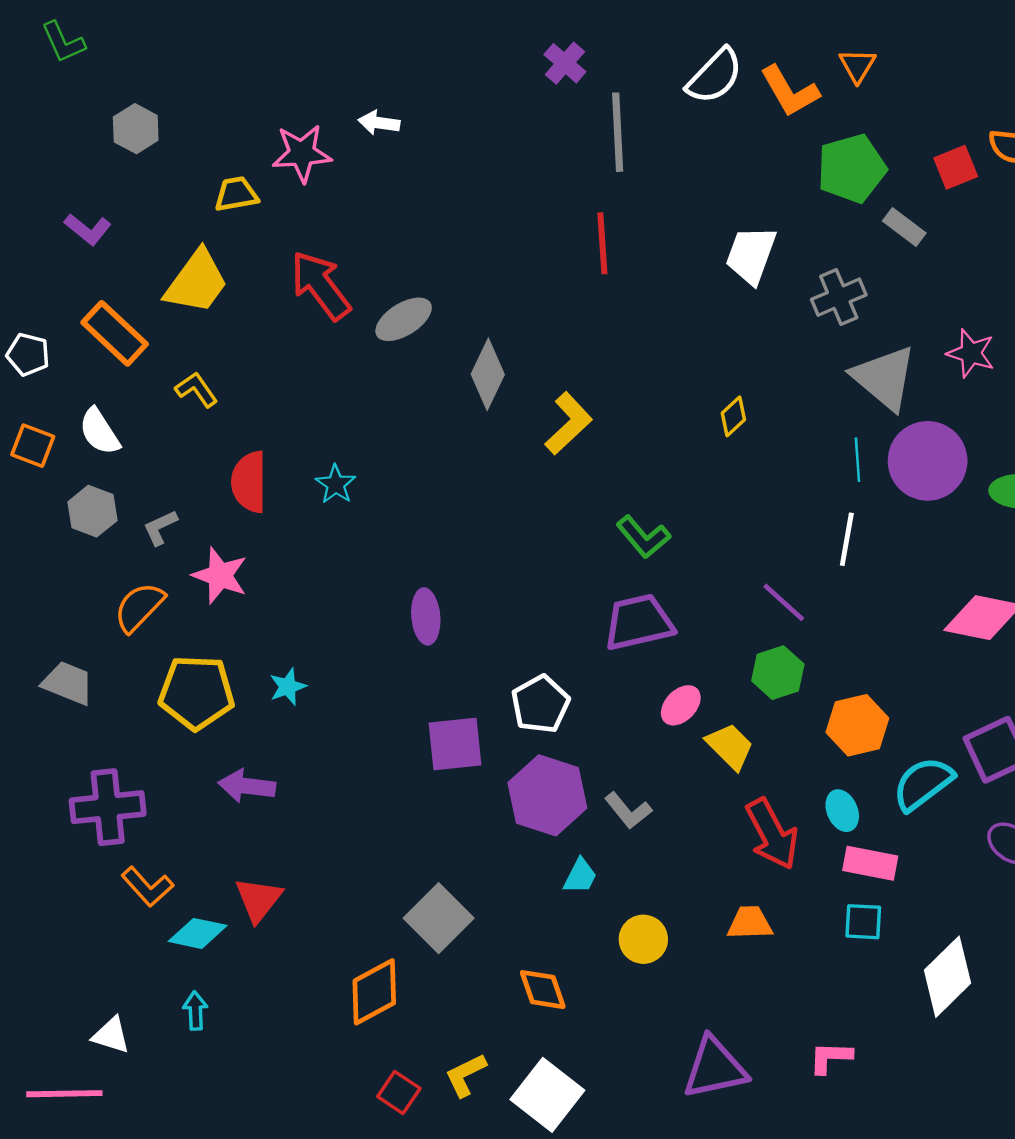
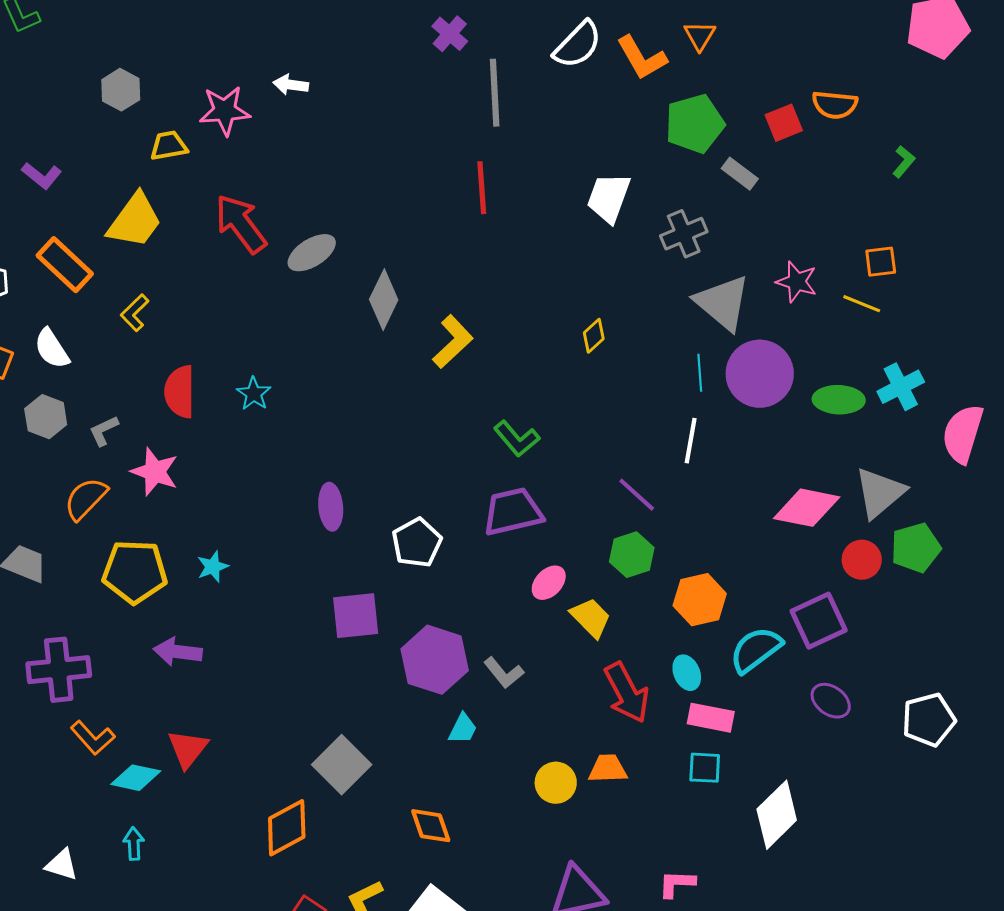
gray hexagon: (136, 129) -> (121, 90), moved
yellow L-shape: (197, 390) -> (135, 313), turned -99
white pentagon: (540, 704) -> (417, 543), moved
yellow circle: (643, 939) -> (556, 783), moved

